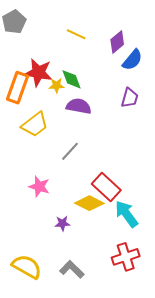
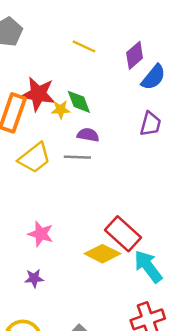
purple semicircle: (79, 106) -> (88, 135), size x0.7
gray line: (70, 151) -> (77, 157), moved, turned 50
purple star: (62, 223) -> (34, 278), moved

